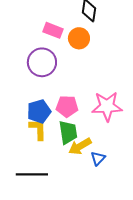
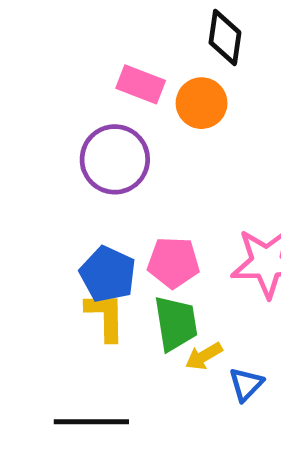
blue pentagon: (39, 111) -> (108, 274), turned -30
yellow arrow: (80, 146) -> (204, 356), size x0.7

